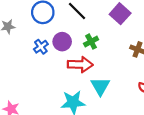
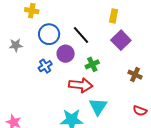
purple circle: (62, 42) -> (66, 54), moved

